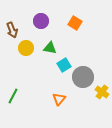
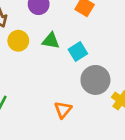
cyan square: (64, 65) -> (78, 52), moved

